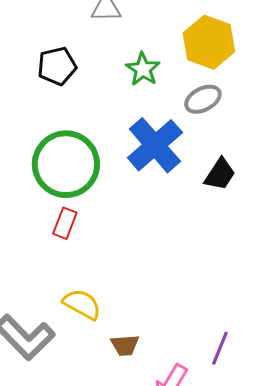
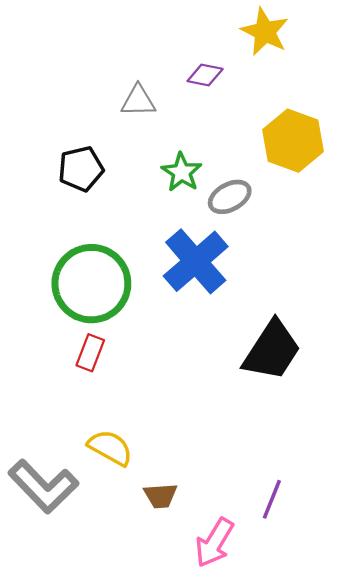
yellow hexagon: (209, 42) -> (293, 141), moved
gray ellipse: (203, 99) -> (230, 197), moved
black trapezoid: (220, 174) -> (272, 350), moved, size x1.6

